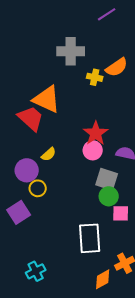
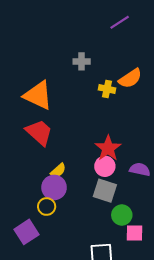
gray cross: (71, 51) -> (82, 61), size x0.6
orange triangle: (47, 99) -> (38, 95), moved
purple circle: (27, 170) -> (54, 187), moved
gray square: (107, 179) -> (105, 191), moved

